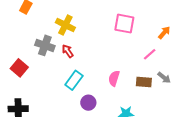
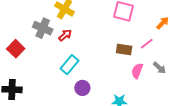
red arrow: (68, 51) -> (65, 35), turned 80
pink semicircle: (114, 78) -> (137, 71), moved
brown rectangle: (144, 82) -> (124, 50), moved

